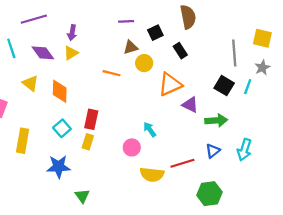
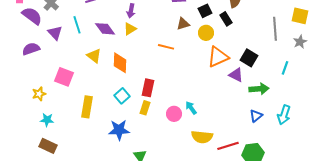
black rectangle: (180, 51) -> (226, 19), moved
yellow circle: (144, 63) -> (206, 33), moved
black square: (224, 86) -> (249, 58), moved
cyan line: (248, 87) -> (285, 68), moved
cyan arrow: (150, 129) -> (191, 108), moved
pink circle: (132, 147) -> (174, 114), moved
red line: (182, 163) -> (228, 146), moved

